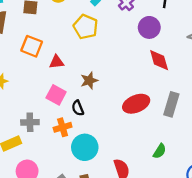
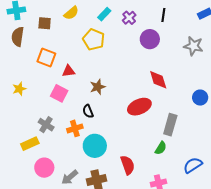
red diamond: (159, 60) -> (158, 80), moved
pink square: (56, 95) -> (59, 93), moved
gray rectangle: (171, 104) -> (170, 125), moved
gray cross: (30, 122) -> (46, 125), turned 35

